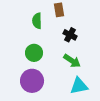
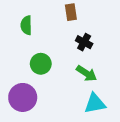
green semicircle: (37, 21) -> (26, 25), moved
purple circle: (32, 81) -> (23, 97), moved

